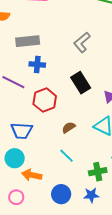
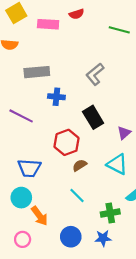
blue cross: (37, 64) -> (56, 97), moved
red hexagon: (45, 100) -> (67, 142), moved
orange arrow: (32, 175) -> (39, 216), turned -138

